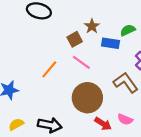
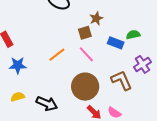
brown star: (92, 26) -> (96, 18), moved

